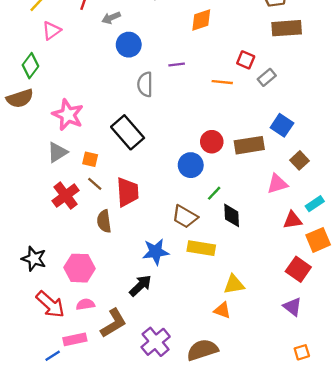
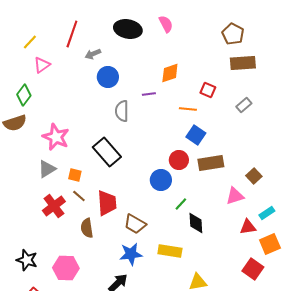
orange diamond: (201, 20) -> (170, 73), moved
gray rectangle: (267, 77) -> (244, 105), moved
blue square: (282, 125) -> (196, 135), moved
brown trapezoid: (185, 217) -> (135, 224), moved

